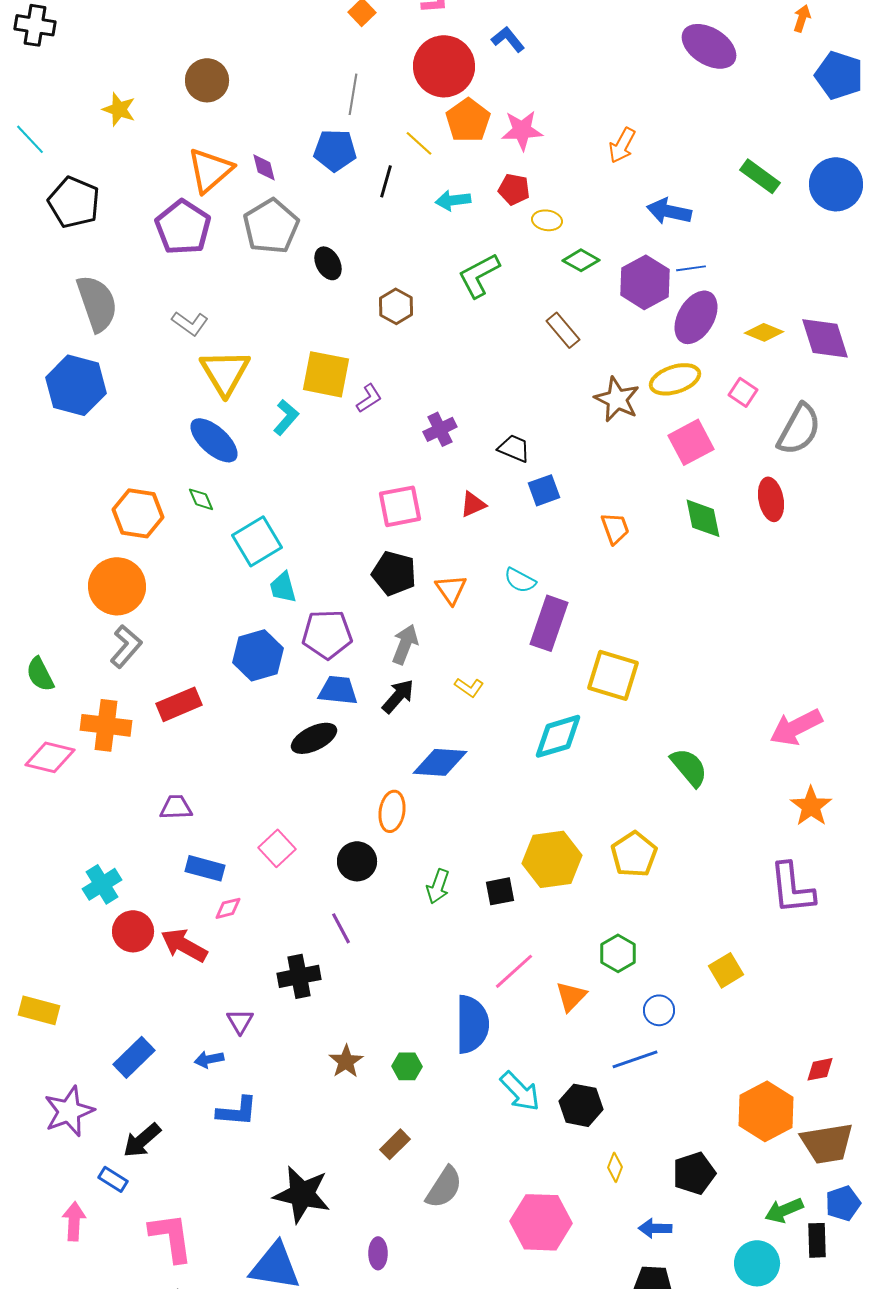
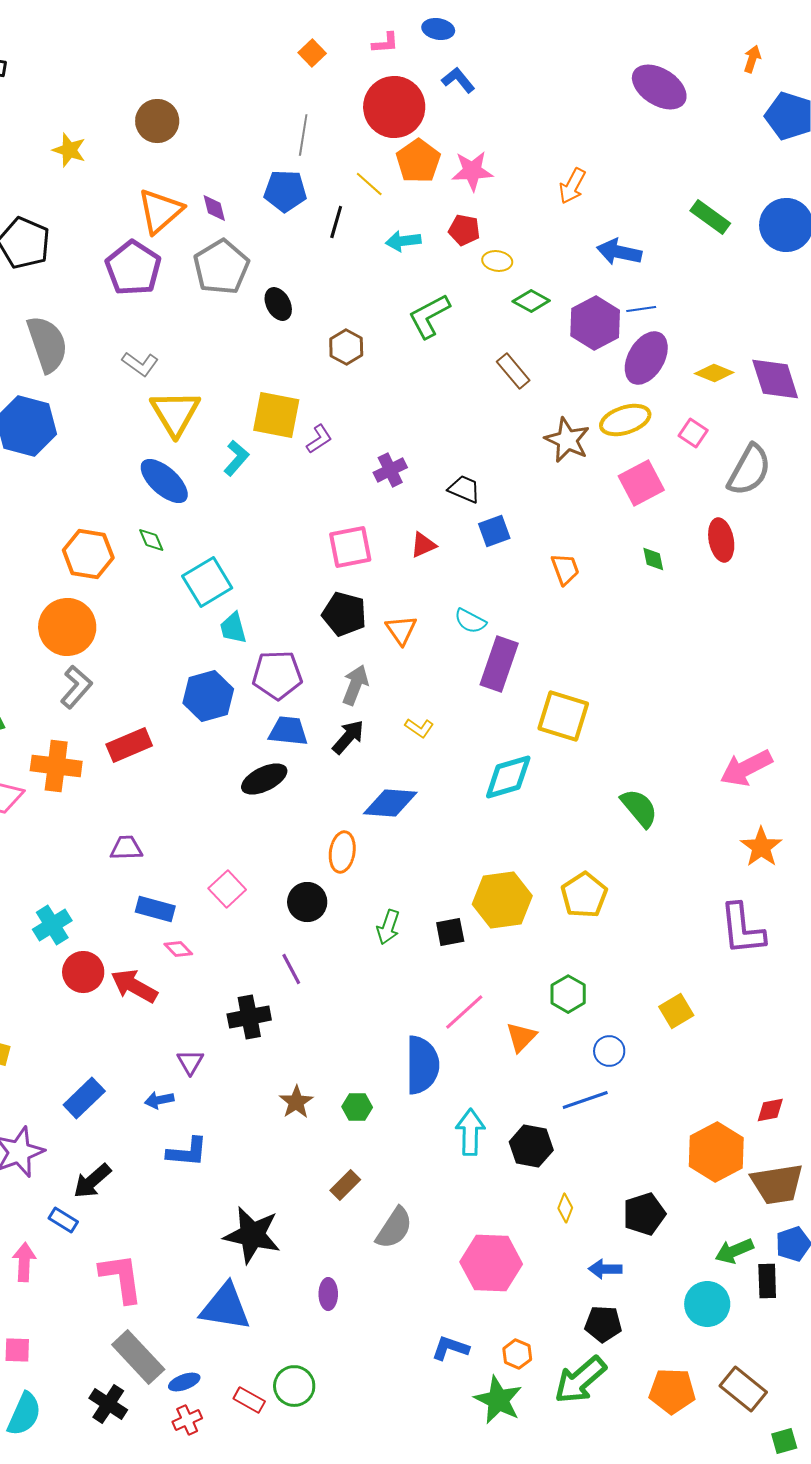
green diamond: (703, 518) -> (653, 559), size x0.6
pink diamond: (228, 908) -> (178, 949), turned 60
cyan arrow: (520, 1091) -> (470, 1132), turned -135

